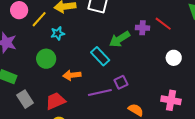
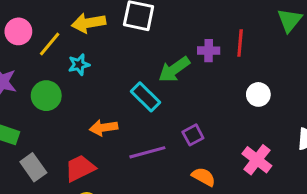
red line: (163, 24) -> (240, 43), turned 60
green circle: (46, 59) -> (46, 96), moved
purple square: (121, 82) -> (193, 135), moved
pink cross: (171, 100) -> (257, 160), turned 30

